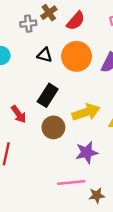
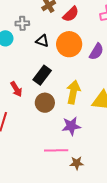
gray cross: (28, 24) -> (22, 23), moved
yellow arrow: (86, 112) -> (73, 92), turned -65

